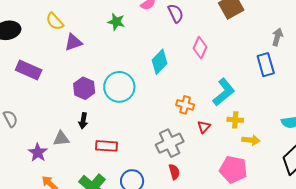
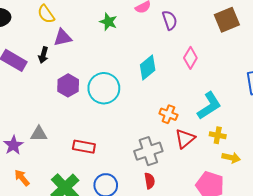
black arrow: (83, 121) -> (43, 55), moved
red triangle: (204, 127) -> (185, 139), size x1.5

